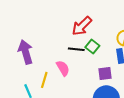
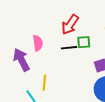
green square: (92, 46) -> (84, 42), turned -32
pink semicircle: (63, 68) -> (38, 43), moved, turned 35

